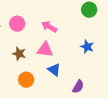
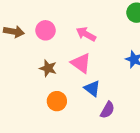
pink triangle: (45, 50) -> (81, 63), turned 30
purple semicircle: (78, 87) -> (107, 110), moved

